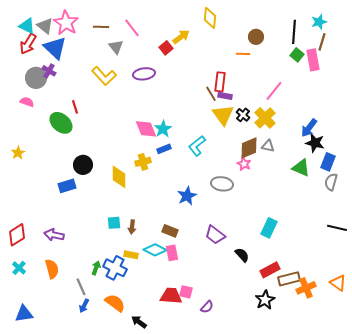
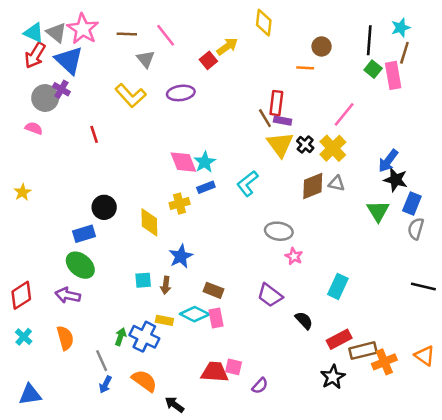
green ellipse: (61, 123) -> (80, 265), moved
pink star: (244, 164) -> (294, 256), moved
green triangle: (301, 168) -> (378, 211), turned 36
blue star: (187, 196) -> (181, 256), moved

